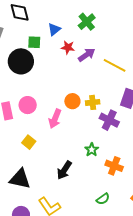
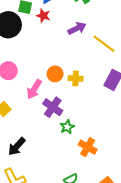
red star: (68, 47) -> (43, 16), moved
purple cross: (109, 120) -> (53, 107), moved
black arrow: (64, 170) -> (17, 146), moved

